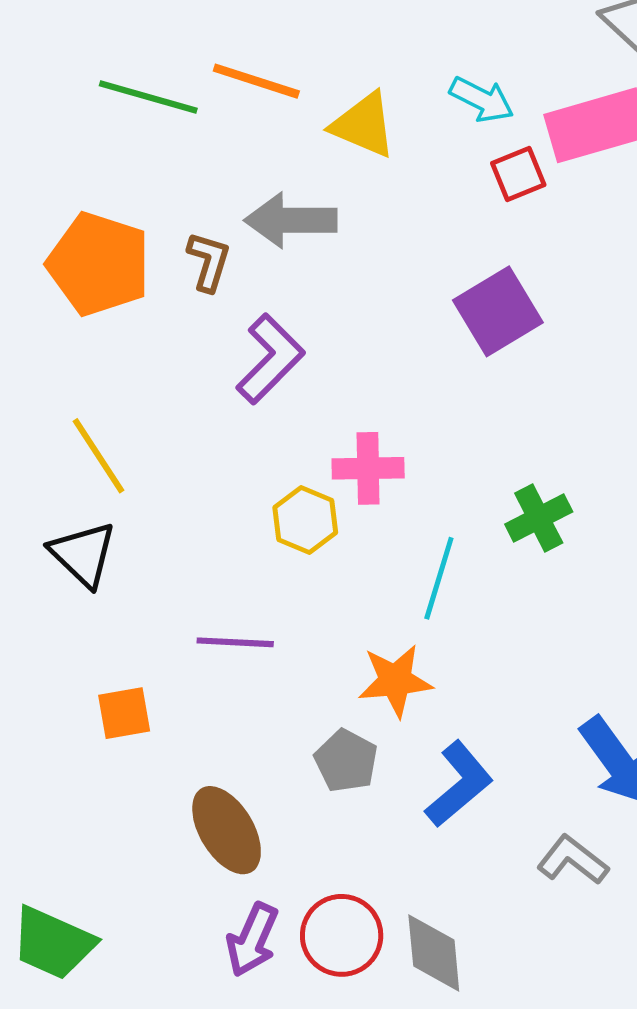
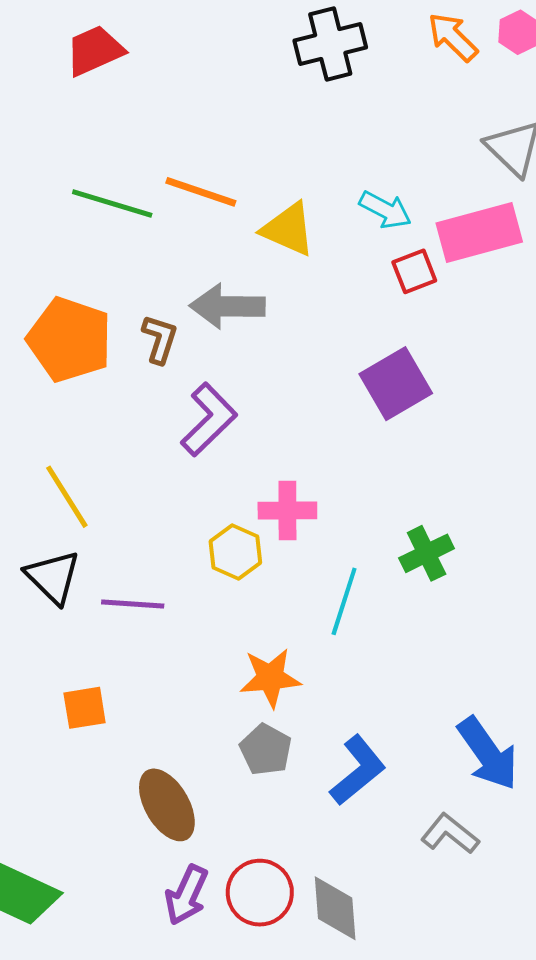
purple line: (235, 642) -> (133, 604), moved
orange star: (395, 681) -> (270, 678), moved

